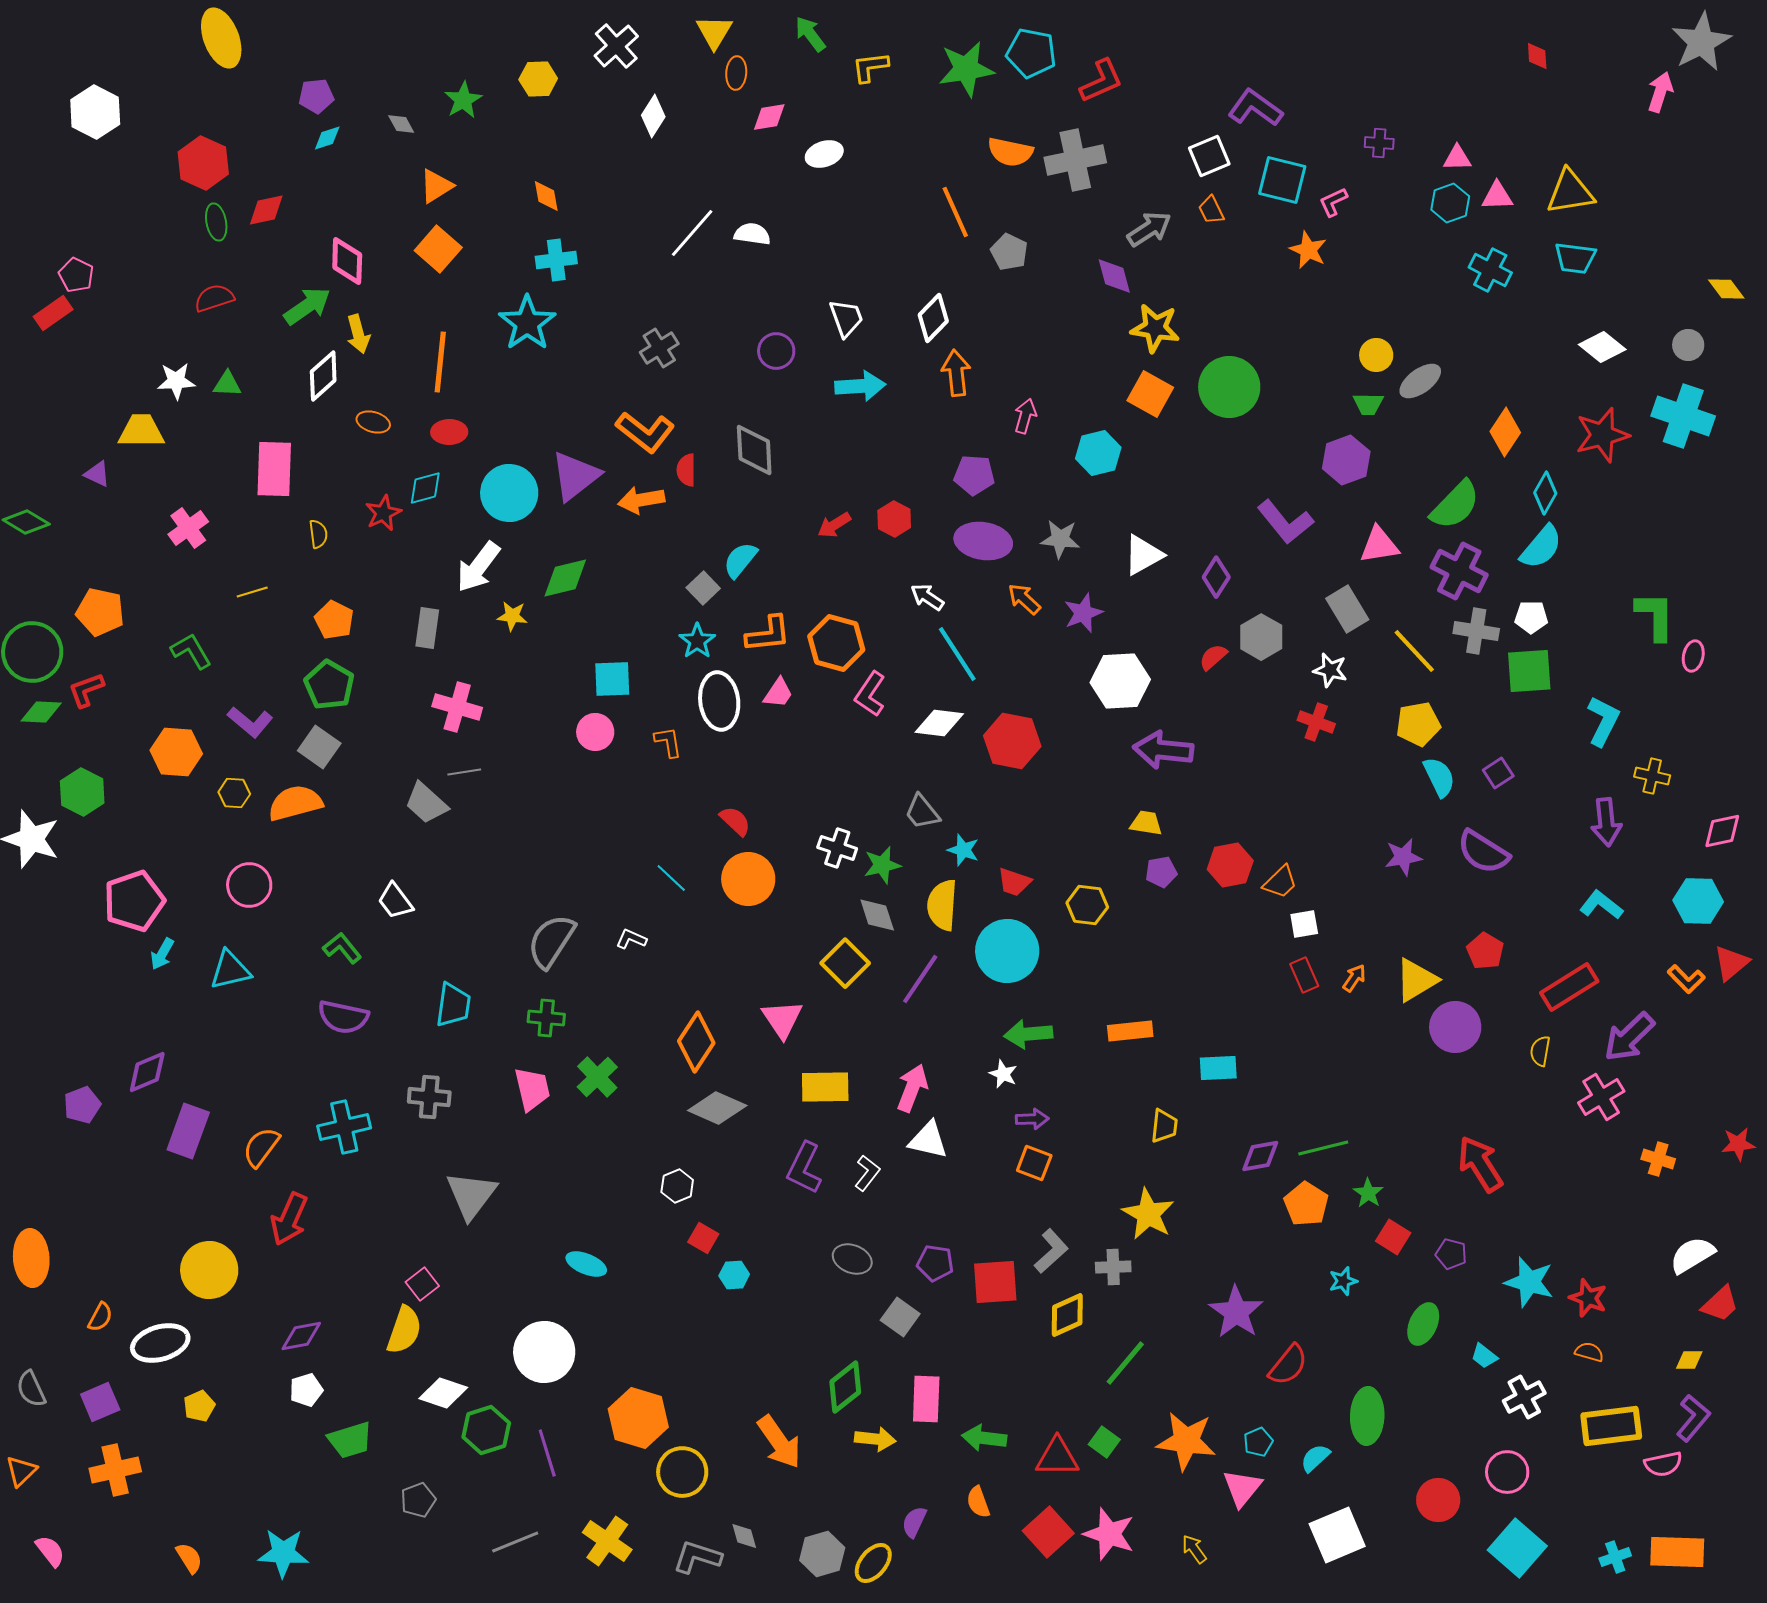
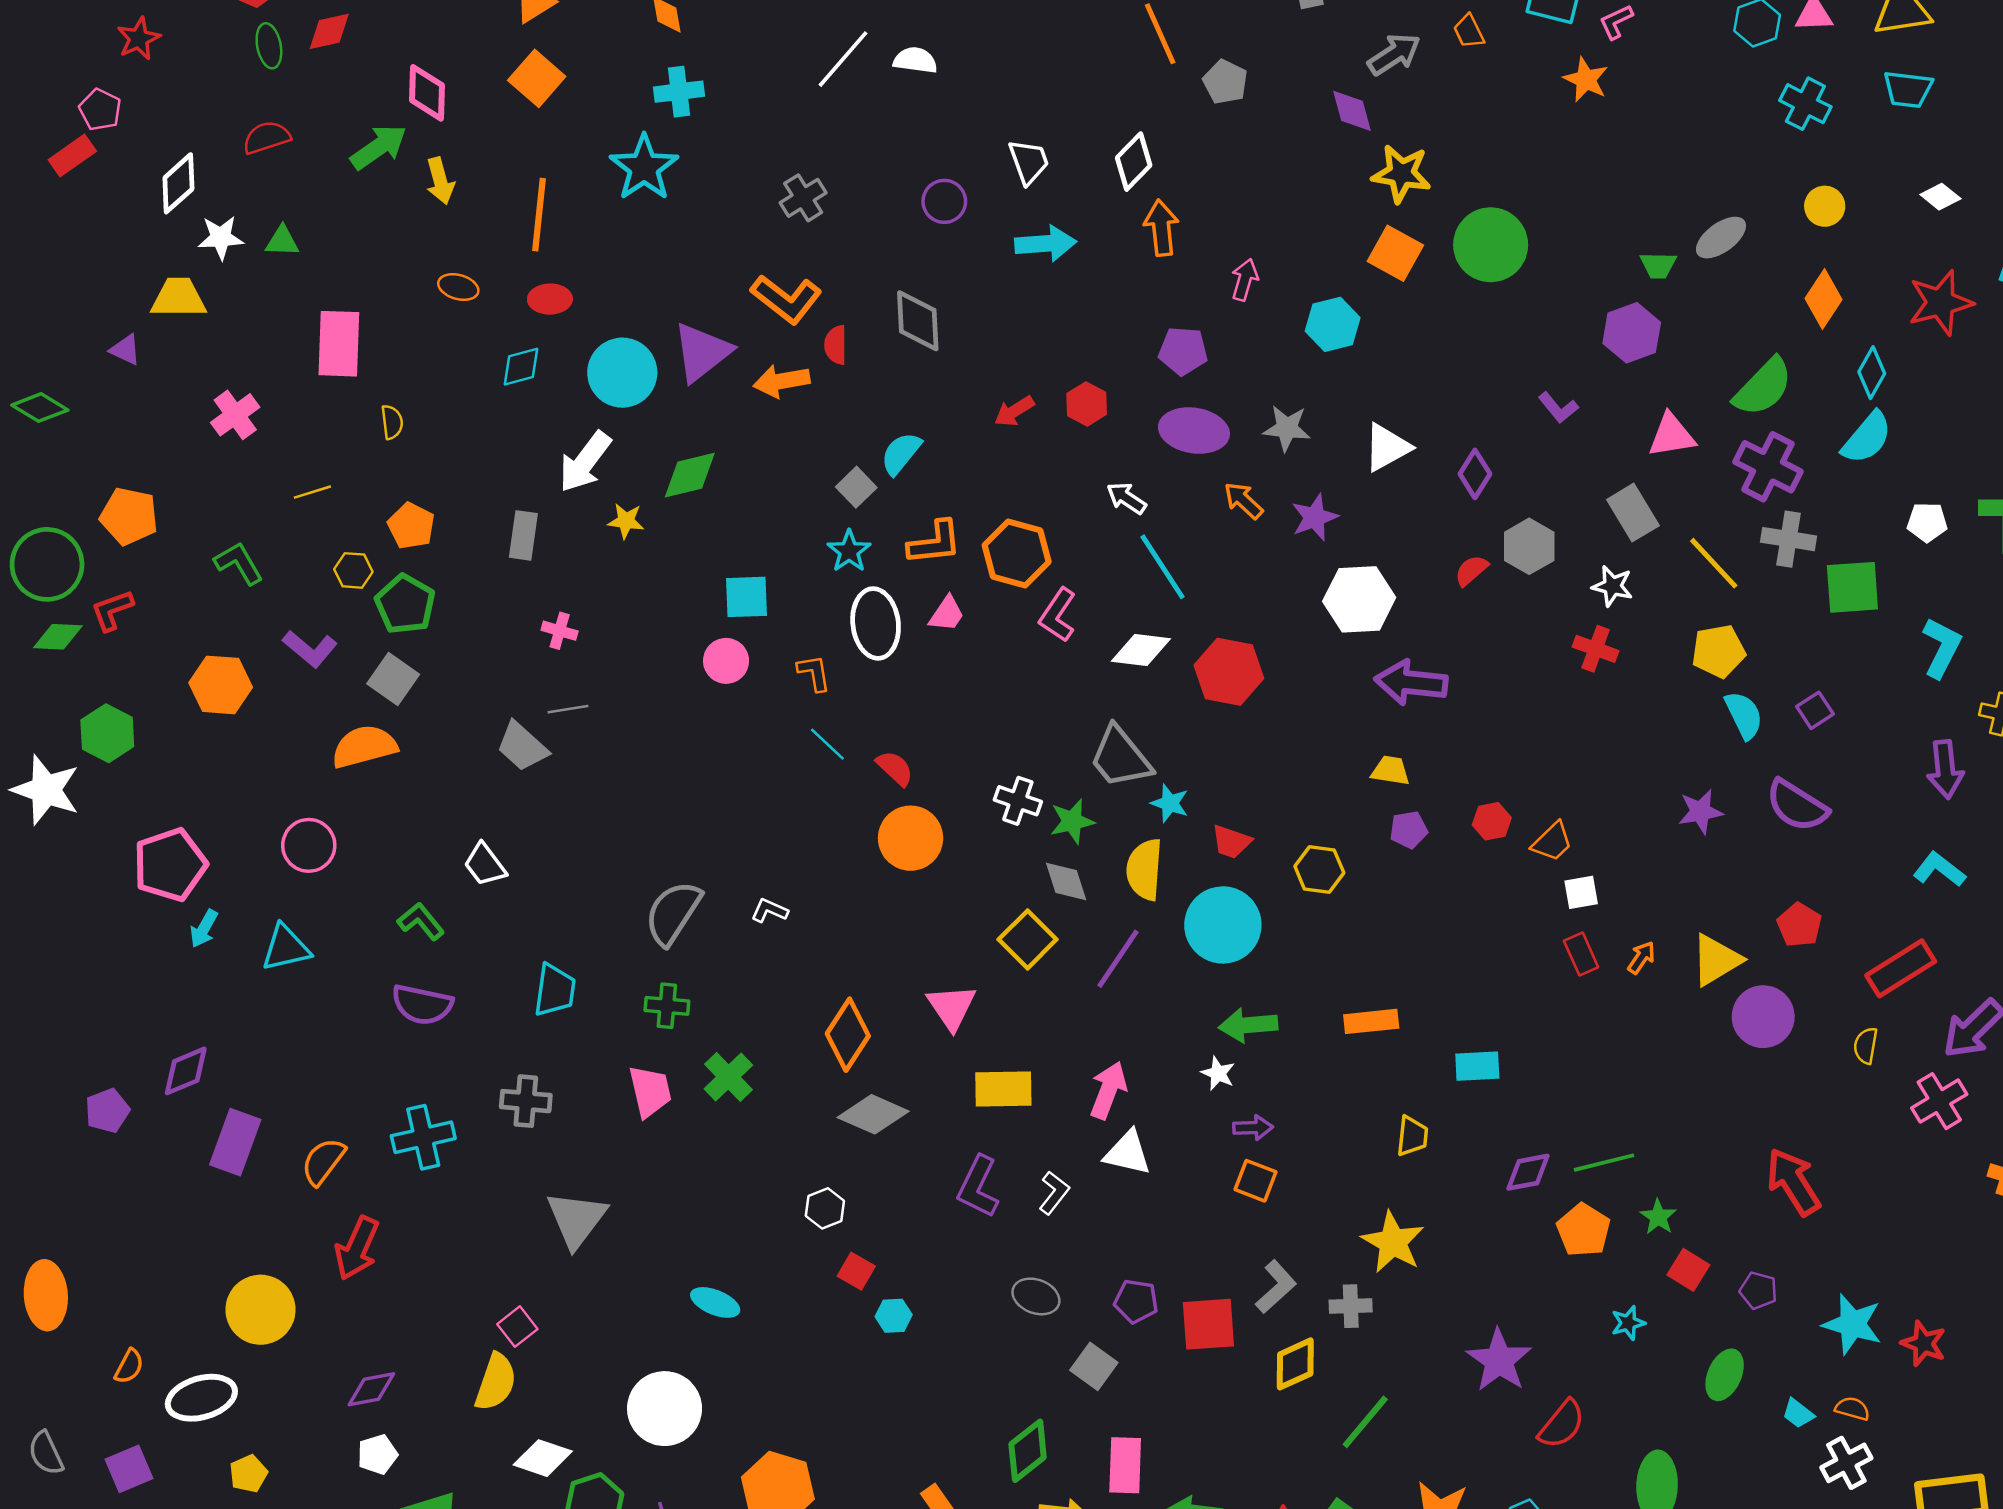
white diamond: (1602, 347) -> (1940, 197), size x0.7
yellow circle: (1376, 355) -> (1825, 206), moved
white diamond: (323, 376) -> (178, 183), moved
red star: (383, 513) -> (139, 39), moved
purple L-shape: (1285, 522) -> (1558, 408), size x0.6
white pentagon: (1531, 617) -> (1927, 522), moved
pink cross: (457, 707) -> (560, 631), size x0.6
yellow hexagon: (234, 793) -> (353, 570), moved
gray trapezoid: (922, 812) -> (1120, 757), size x1.5
red hexagon: (1230, 865) -> (1492, 821), size x0.7
cyan line: (671, 878) -> (827, 744), moved
orange semicircle: (1589, 1352) -> (1852, 1409), moved

